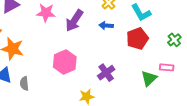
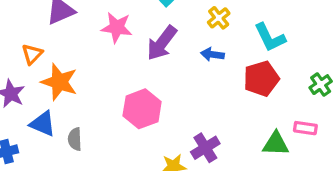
purple cross: (106, 73) -> (205, 148), moved
green triangle: (149, 78) -> (276, 144), turned 42

